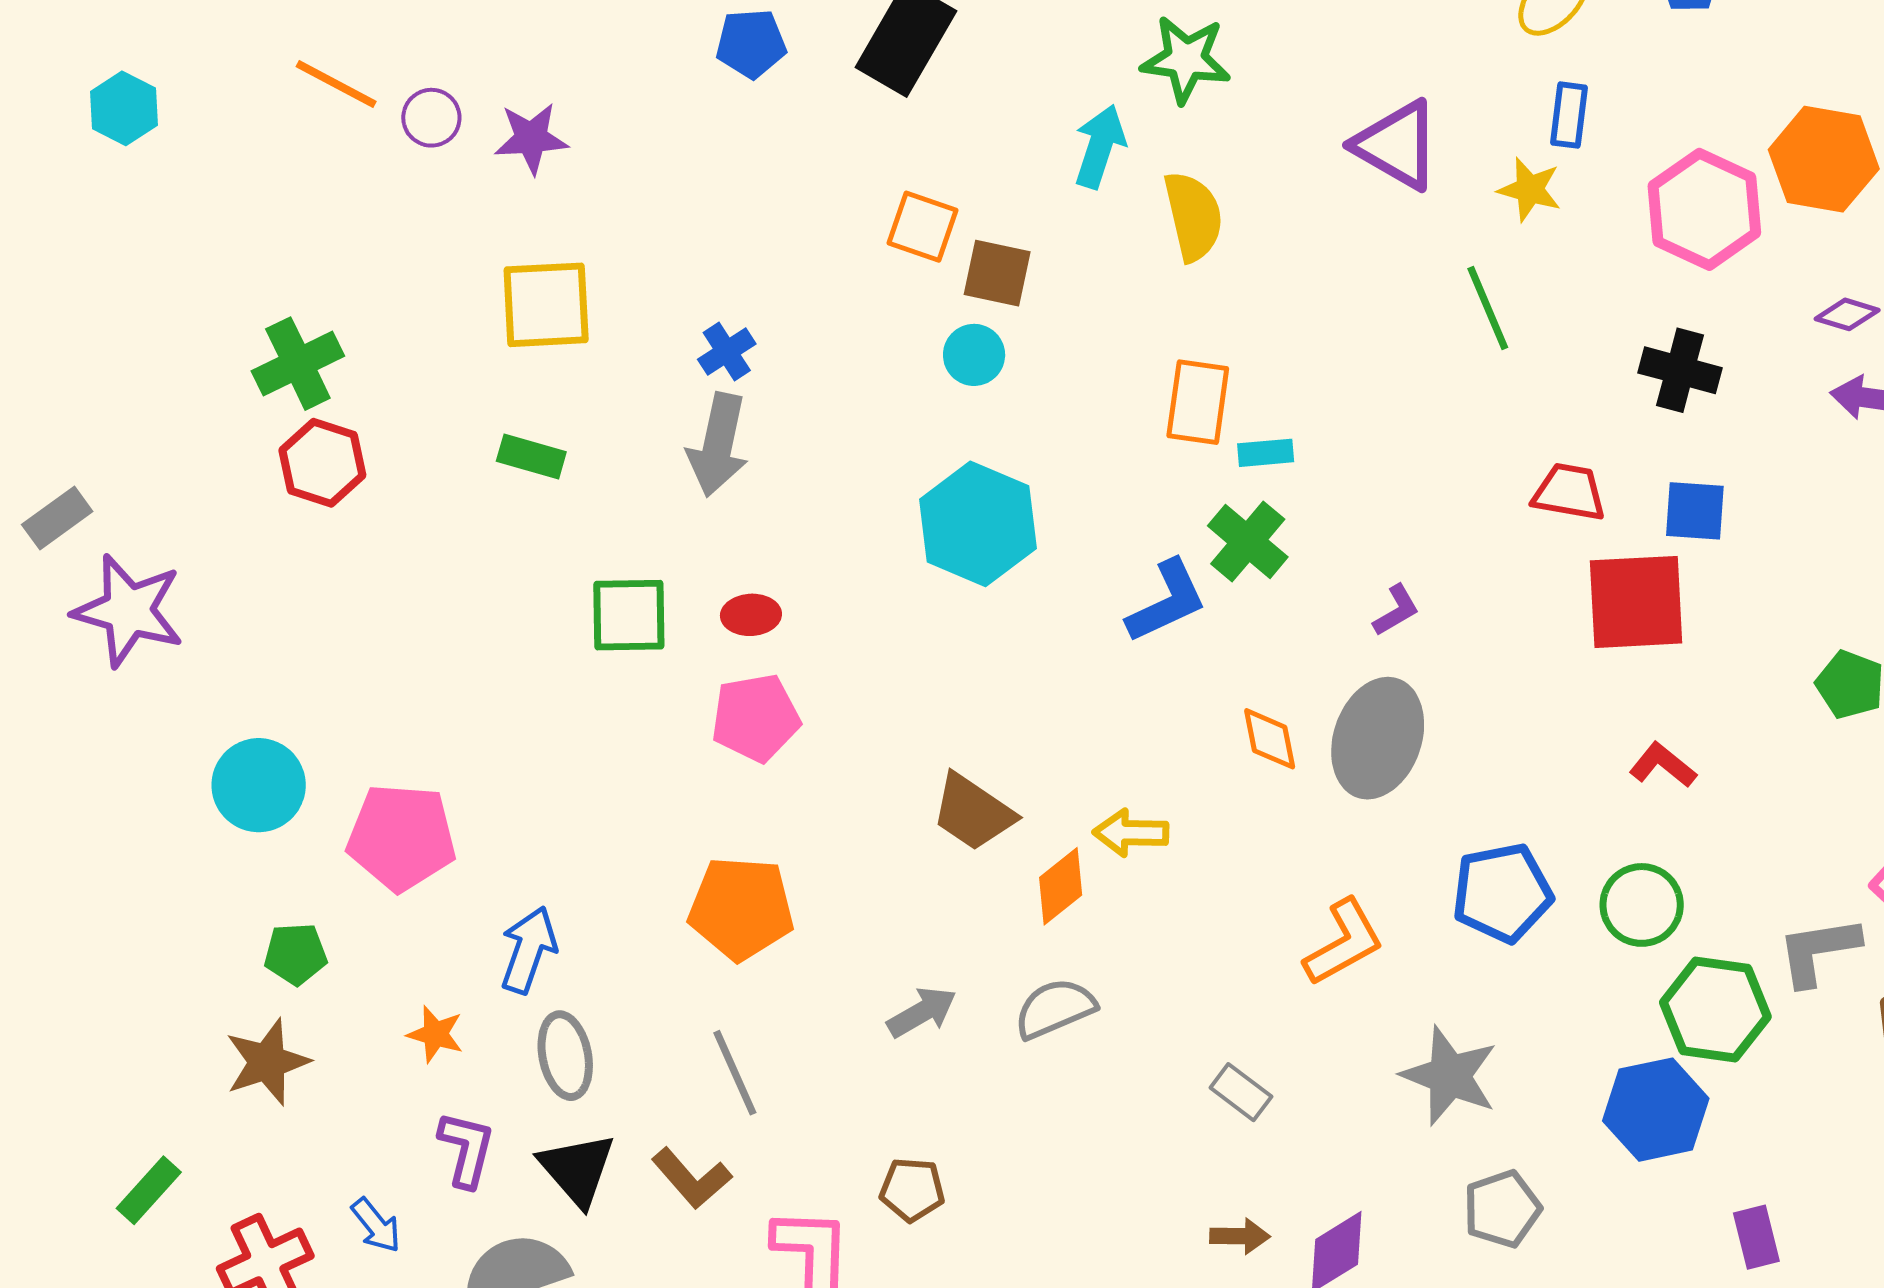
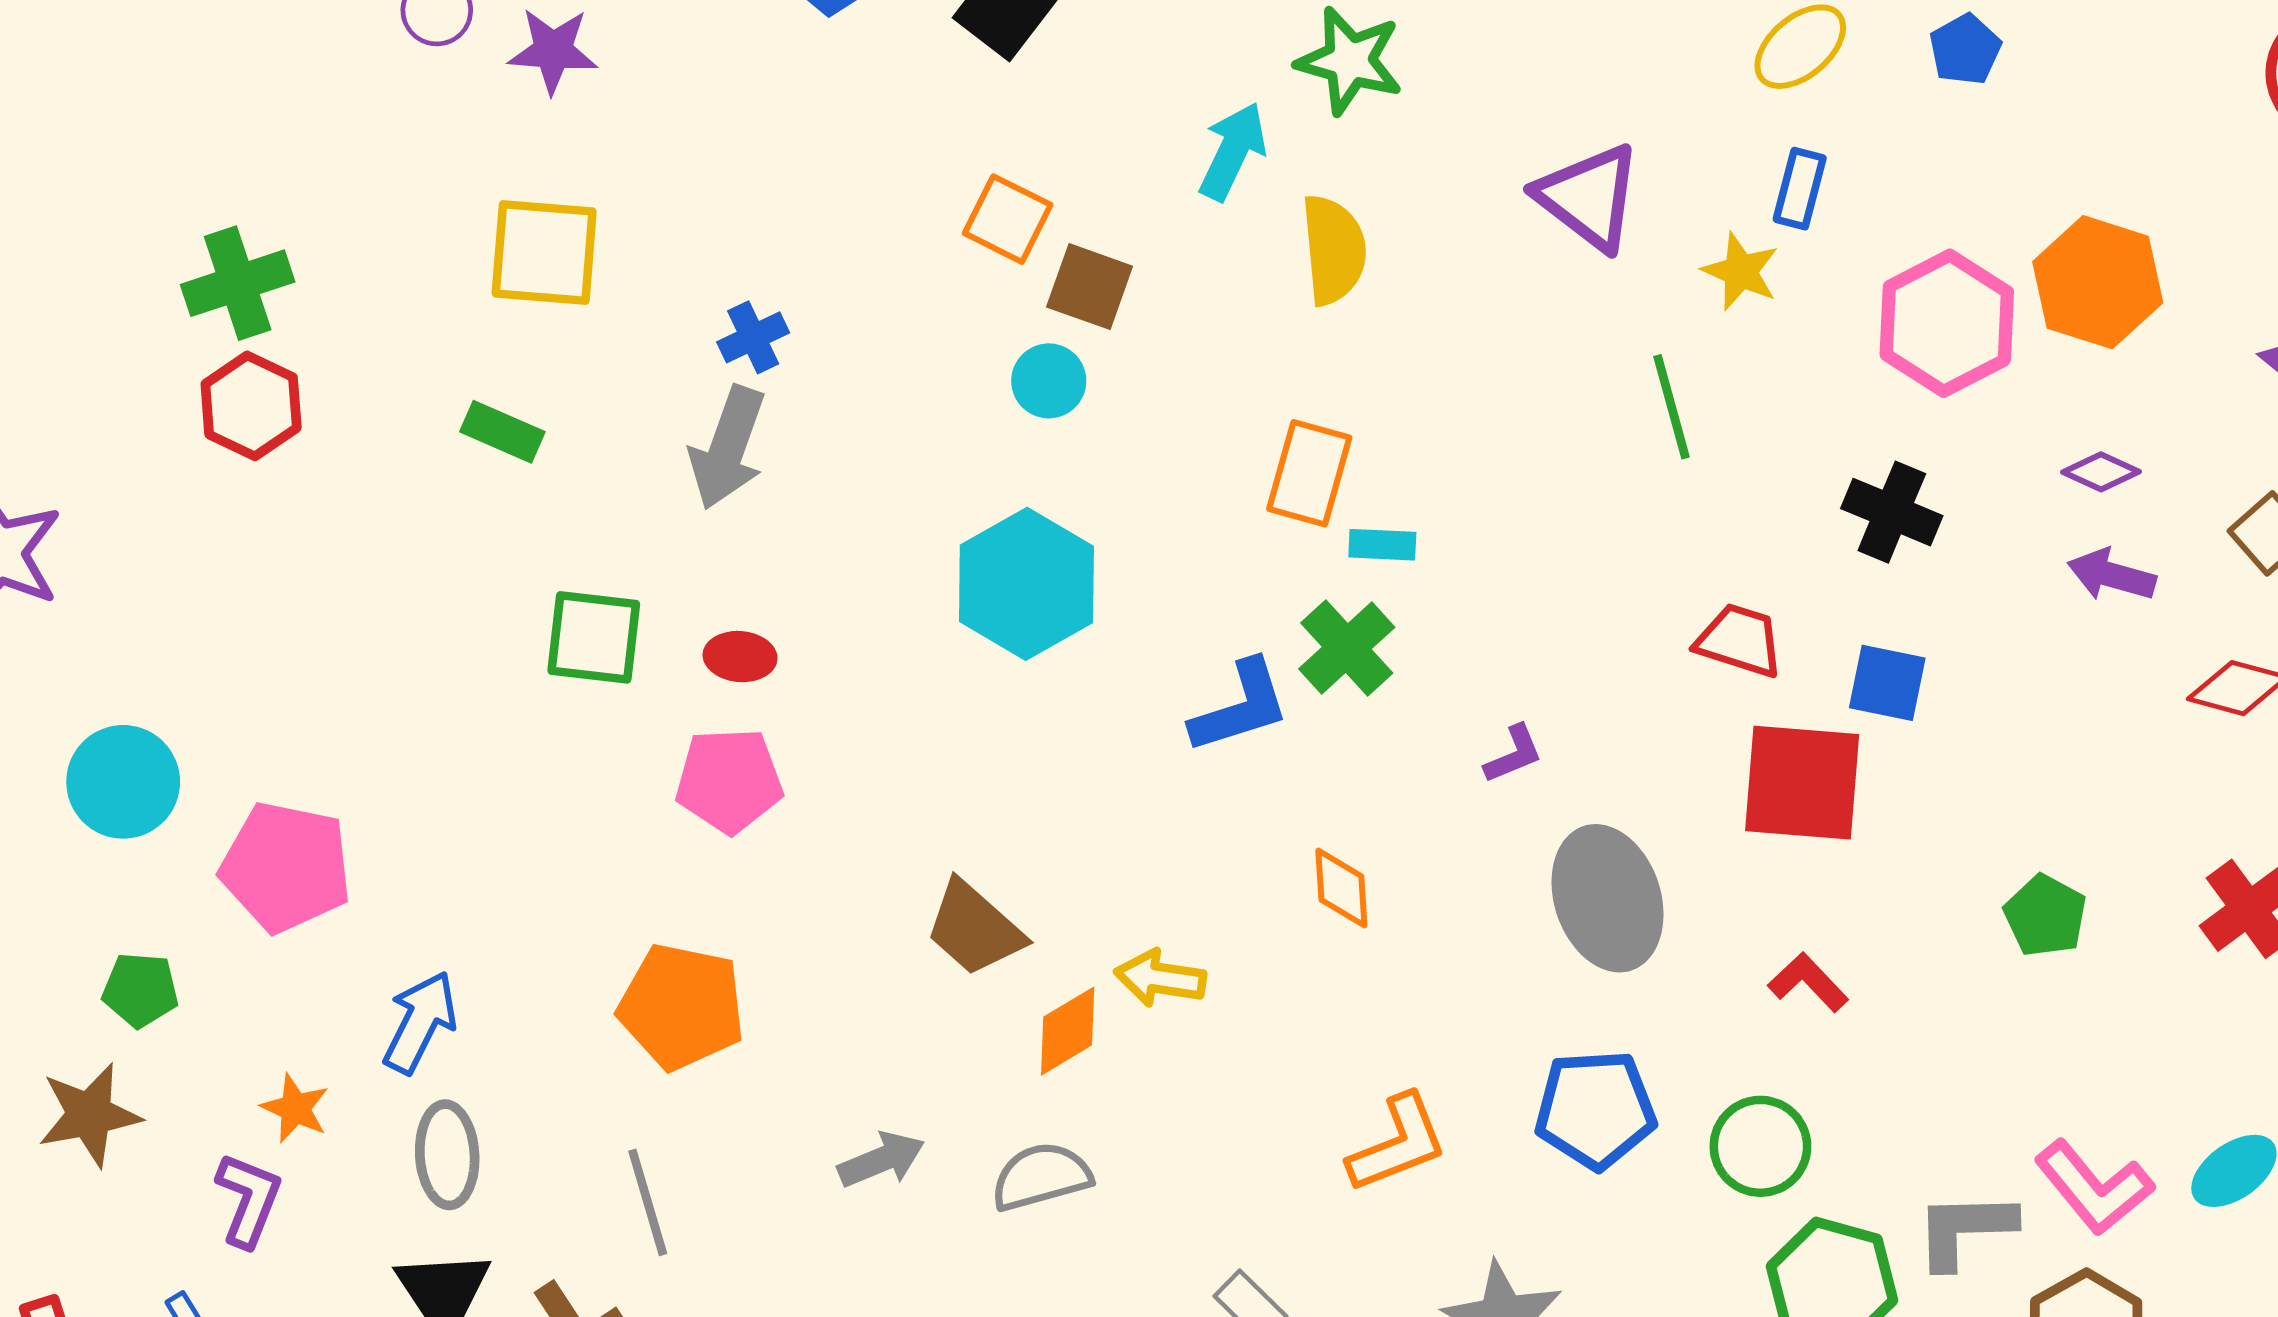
gray ellipse: (1378, 738) -> (1608, 898), moved, turned -45
purple L-shape: (466, 1149) -> (249, 1200), moved

